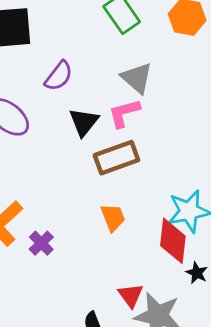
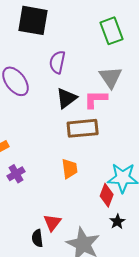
purple semicircle: (59, 76) -> (57, 62), turned 140
red diamond: (173, 241) -> (107, 195), size x0.7
red triangle: (131, 295) -> (52, 223), moved

